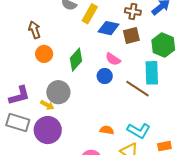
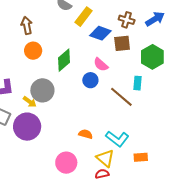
cyan rectangle: (152, 73) -> (138, 83), size x0.6

